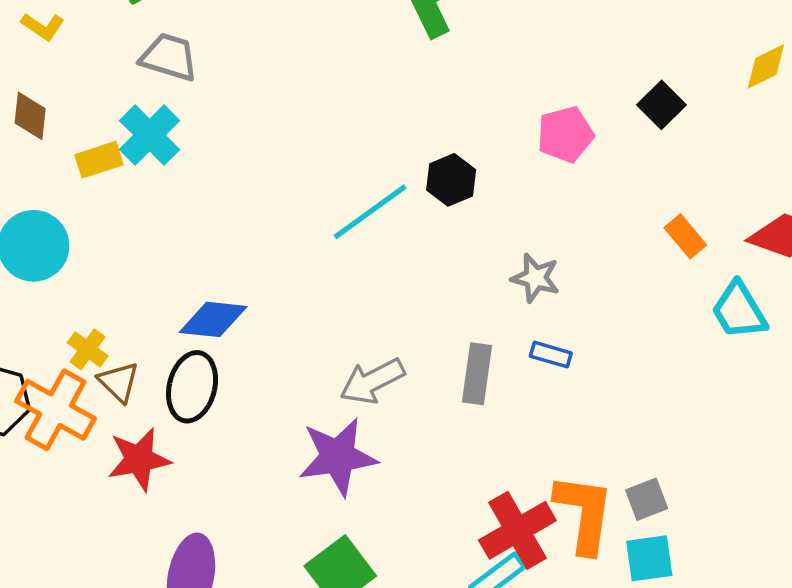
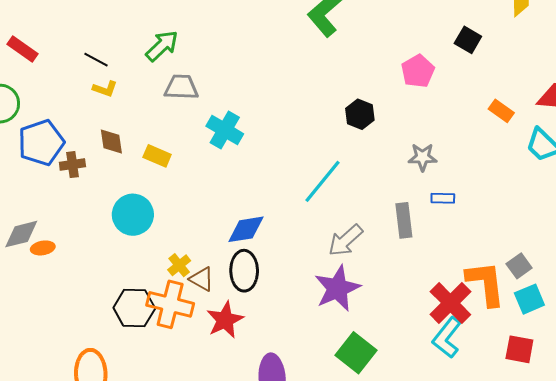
cyan cross: (150, 135) -> (225, 130), moved
yellow rectangle: (99, 160) -> (157, 156), turned 56
cyan line: (370, 212) -> (322, 181), moved
yellow cross: (88, 349) -> (179, 265), turned 30

